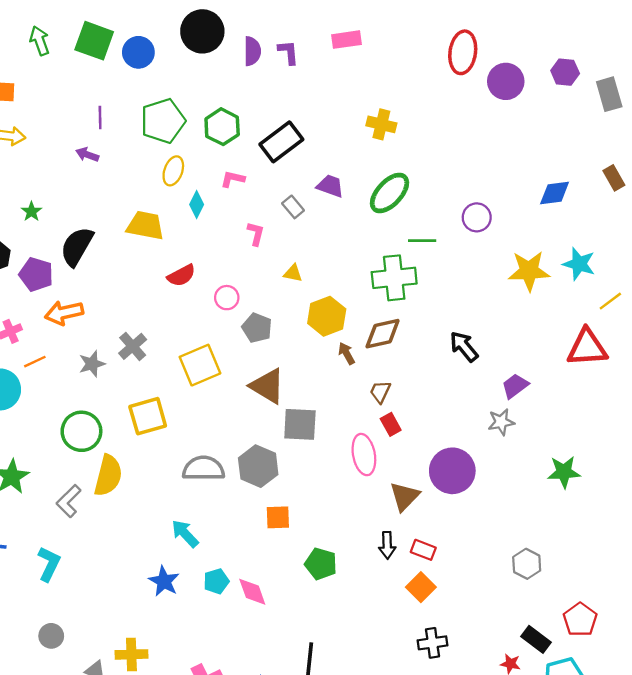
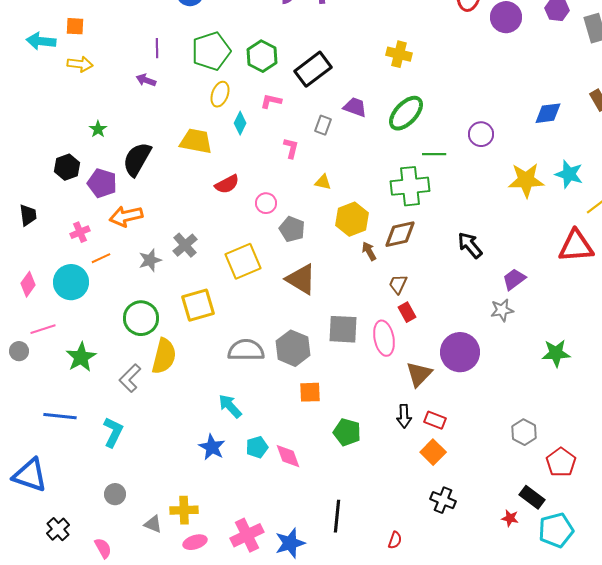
gray rectangle: (293, 207) -> (323, 125), turned 60
gray square: (300, 424) -> (343, 329), moved
red pentagon: (580, 620) -> (561, 462), moved
black cross: (433, 643) -> (443, 500), turned 30

